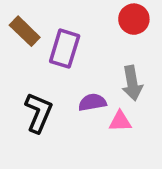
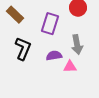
purple rectangle: (65, 49) -> (50, 24), moved
black L-shape: (39, 113) -> (23, 49), moved

